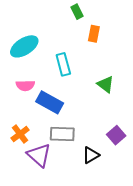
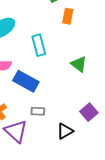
gray rectangle: (62, 134) -> (38, 111), size x0.6

